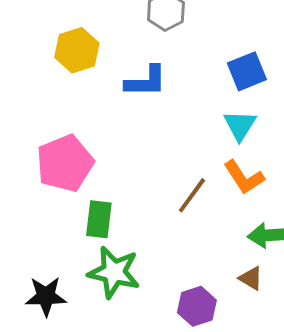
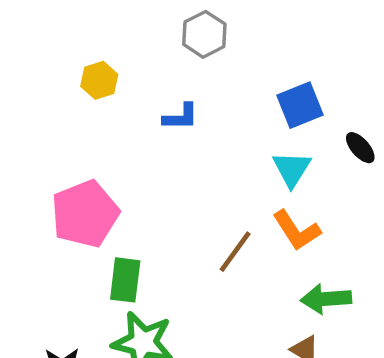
yellow hexagon: (77, 50) -> (99, 80), size x0.7
blue L-shape: (146, 81) -> (181, 117), size x0.7

